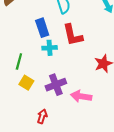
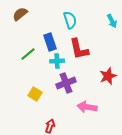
green line: (19, 61) -> (28, 54), moved, turned 35
purple cross: (56, 85) -> (66, 83), moved

